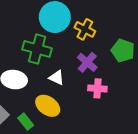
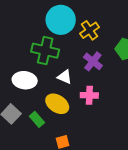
yellow cross: (85, 29) -> (89, 30), turned 30
pink cross: (97, 88) -> (89, 95), moved

